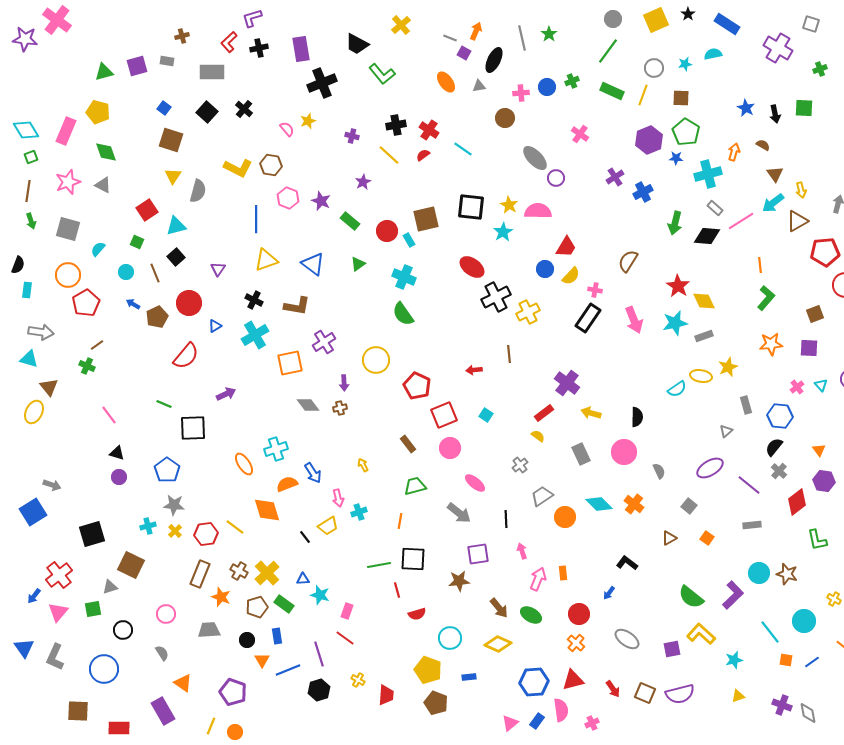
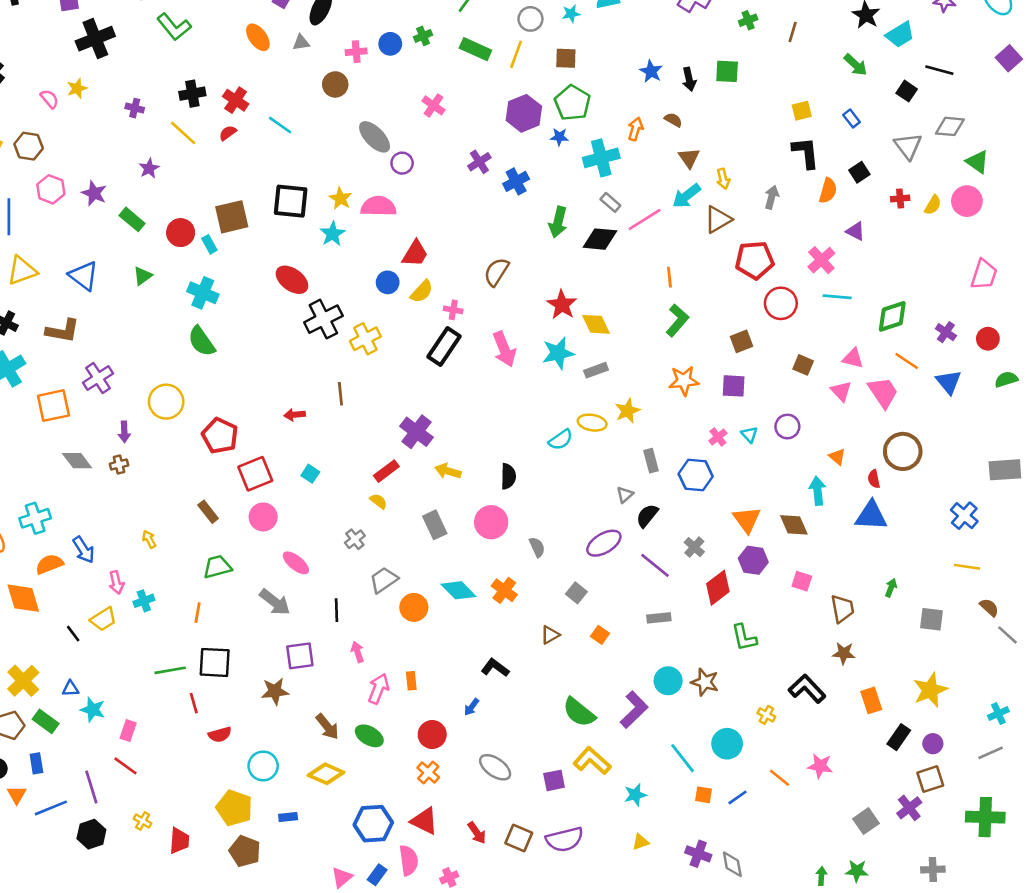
black semicircle: (774, 447) -> (647, 516), moved
orange triangle: (819, 450) -> (747, 520), size x1.6
red triangle: (573, 680) -> (424, 821), turned 40

